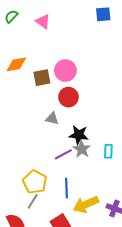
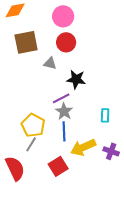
brown square: (42, 78) -> (26, 42), moved, size x1.4
gray star: (82, 149) -> (64, 111), moved
cyan rectangle: (108, 151) -> (105, 115), moved

